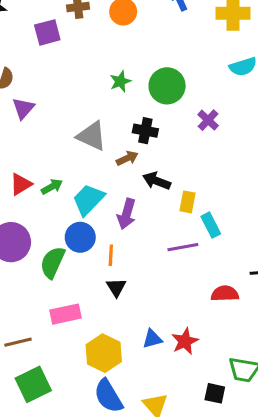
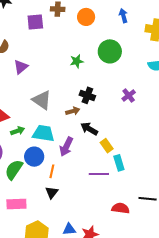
green circle: (167, 86) -> (110, 51), moved
purple triangle: (23, 108) -> (21, 67), moved
gray triangle: (92, 136) -> (42, 100), moved
green arrow: (52, 187) -> (18, 131), moved
cyan trapezoid: (88, 200) -> (43, 133), turned 45
yellow rectangle: (187, 202) -> (107, 146), turned -56

